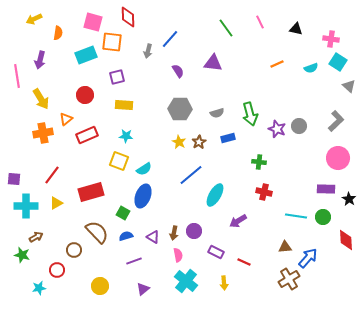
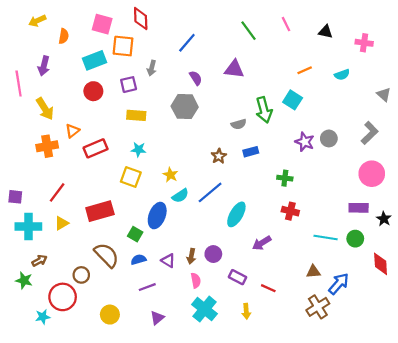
gray arrow: (148, 51) -> (152, 68), moved
cyan square: (338, 62) -> (293, 100), moved
red circle: (85, 95) -> (93, 91), moved
gray hexagon: (180, 109) -> (185, 107), moved
green arrow: (250, 114) -> (264, 110), moved
yellow star: (179, 142) -> (170, 175), moved
cyan semicircle: (144, 169) -> (180, 196), moved
red circle: (57, 270) -> (63, 297), size x1.6

